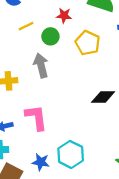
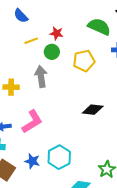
red star: (64, 16) -> (57, 33), moved
yellow pentagon: (88, 43) -> (84, 61), turned 30
pink L-shape: (36, 117) -> (32, 122), turned 60

